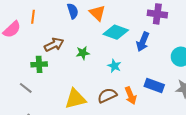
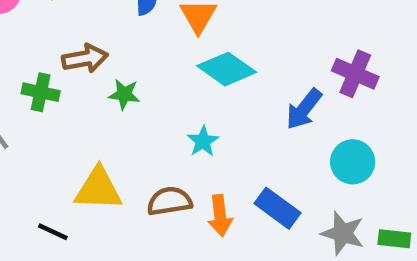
purple cross: (157, 14) -> (355, 74), moved
blue arrow: (143, 42) -> (304, 109), moved
green star: (83, 53) -> (124, 94), moved

